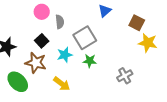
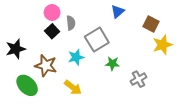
black square: (42, 41) -> (52, 31), moved
yellow star: (148, 43) -> (162, 45), turned -30
green star: (90, 61) -> (112, 64), moved

